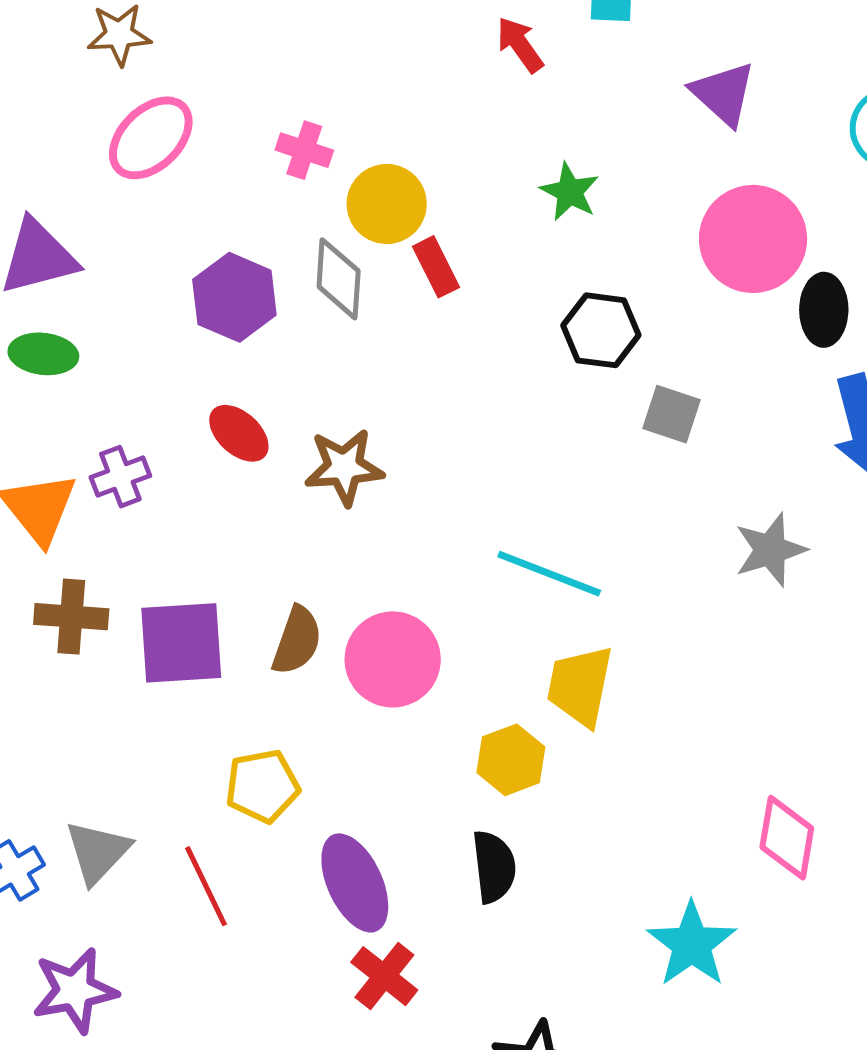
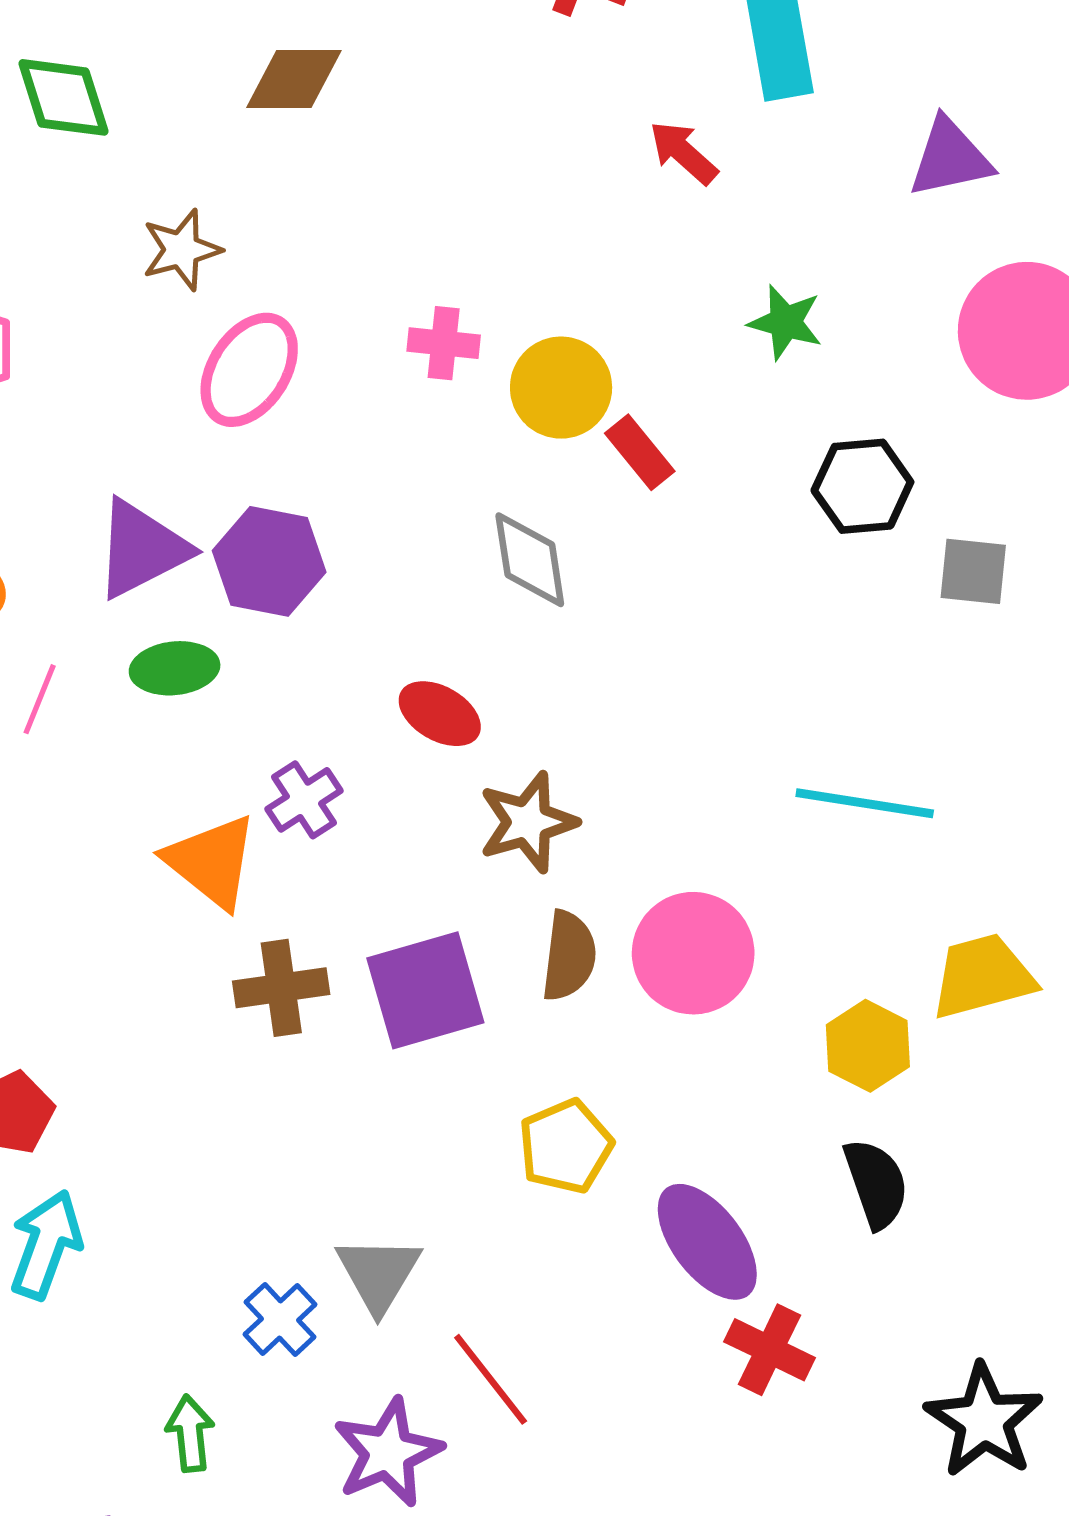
purple triangle: (723, 94) -> (950, 158), turned -42
gray diamond: (339, 279) -> (530, 560), moved
purple hexagon: (234, 297) -> (269, 561), moved
brown star: (344, 467) -> (528, 822), moved
yellow trapezoid: (580, 686) -> (983, 976), moved, turned 76
red line: (206, 886) -> (491, 1379), moved

